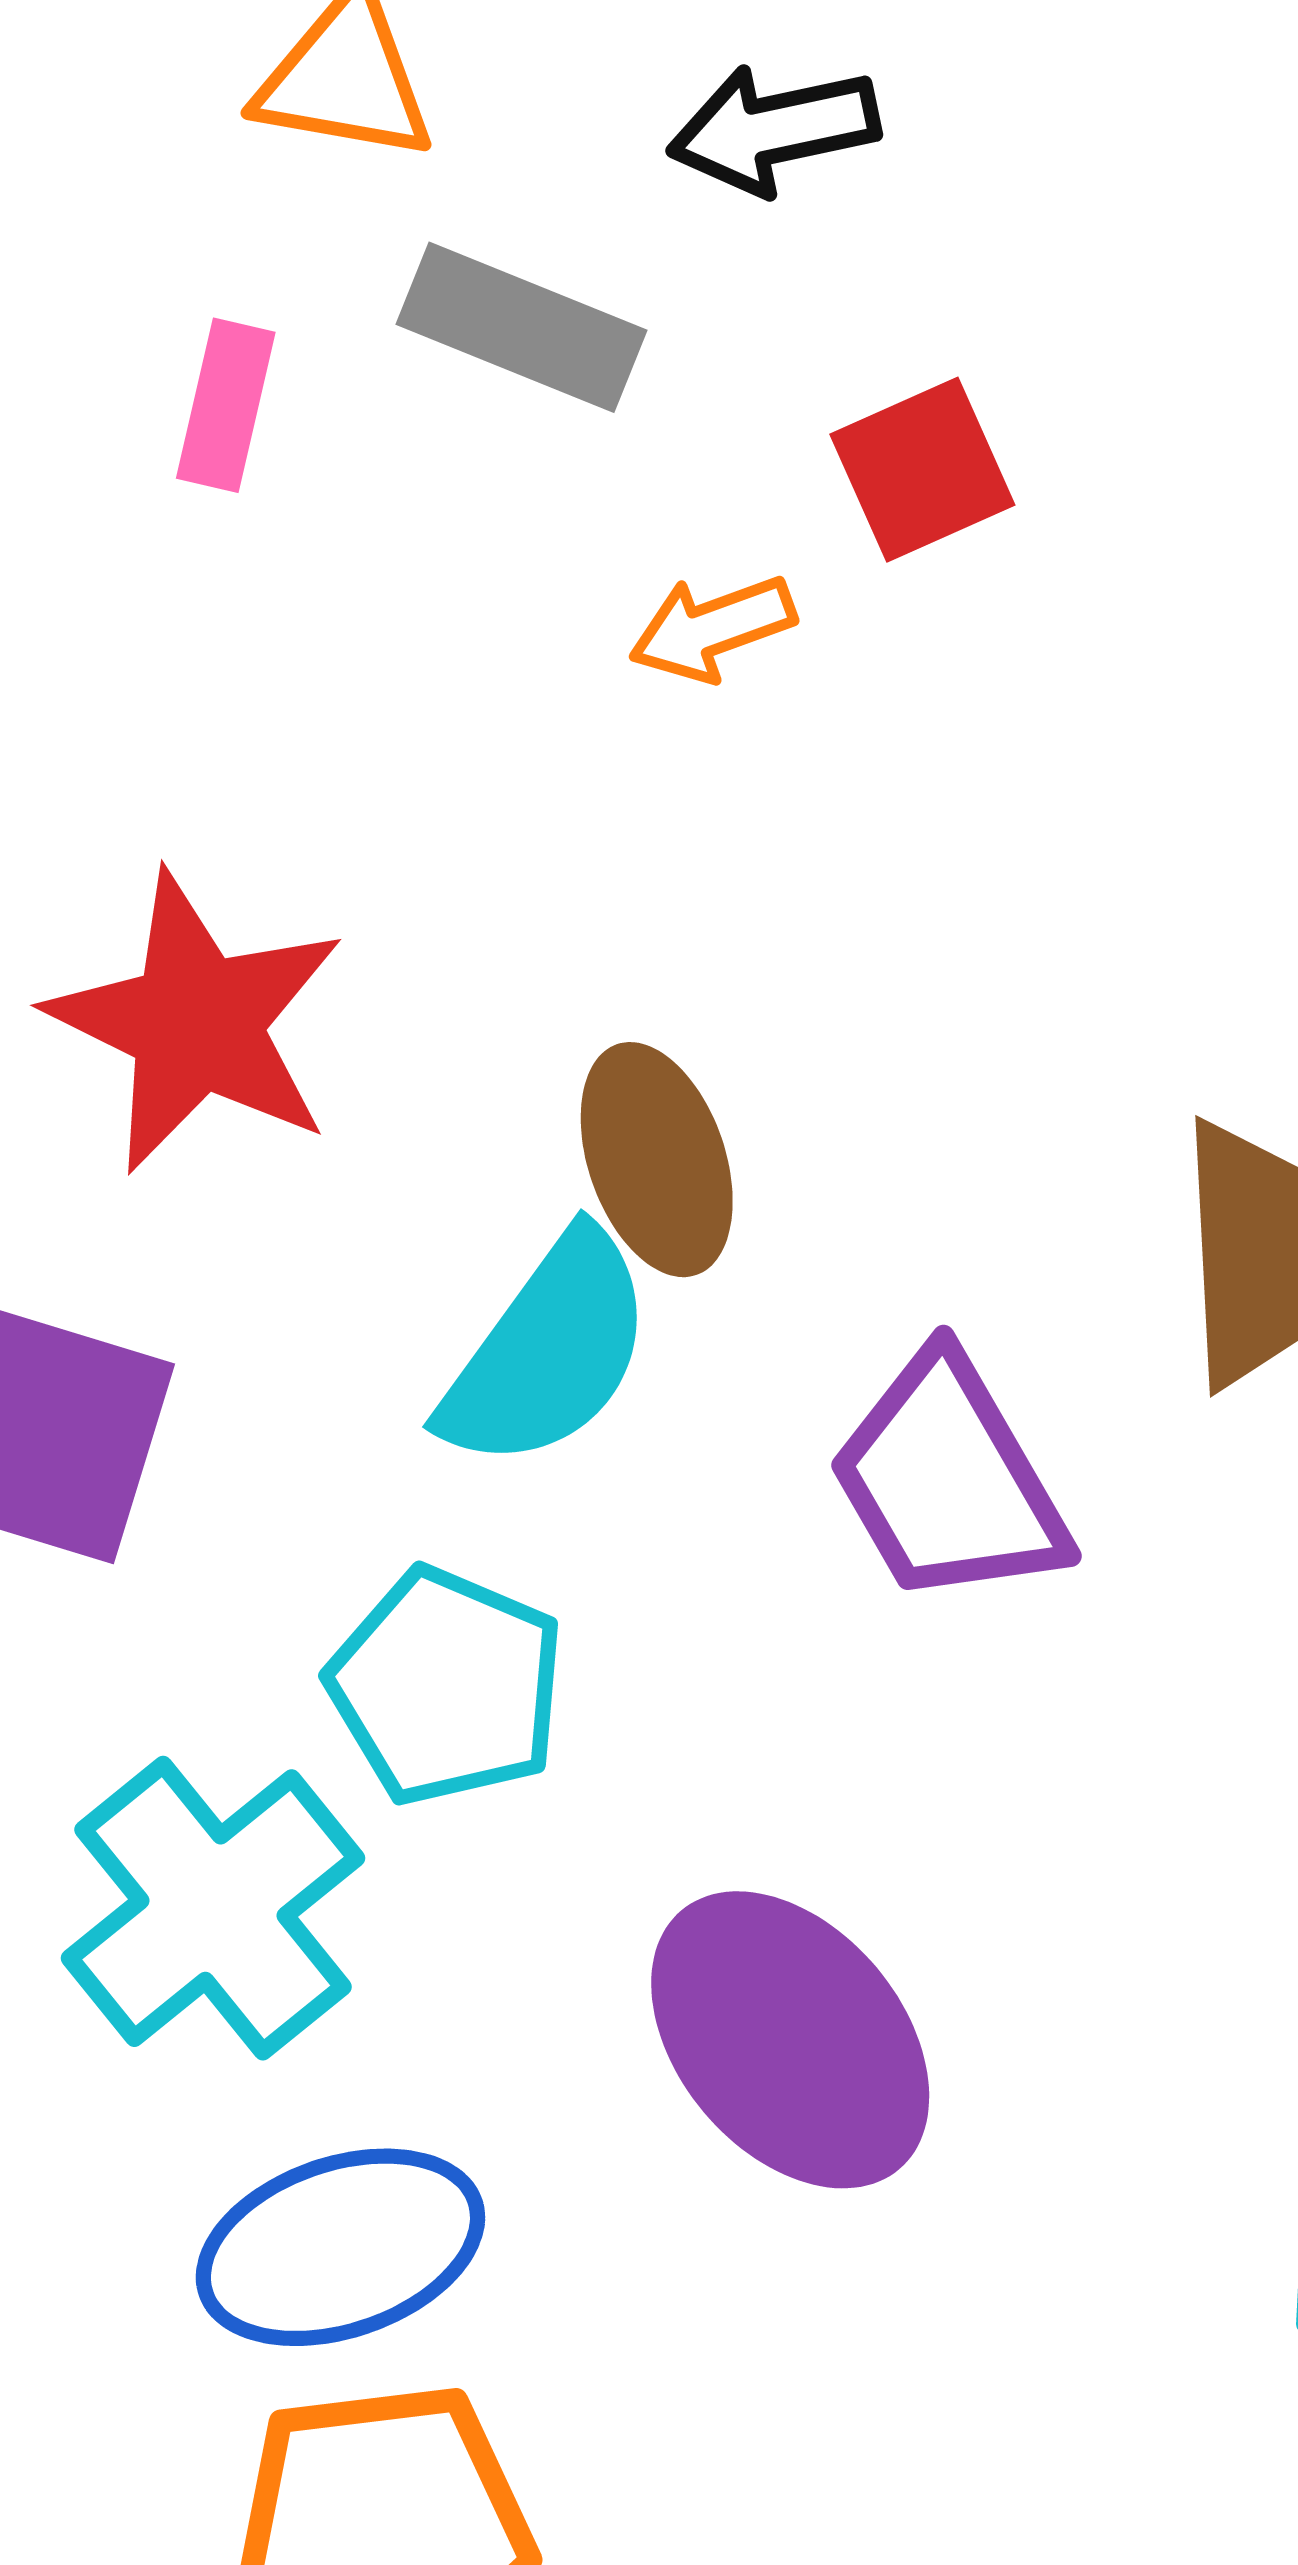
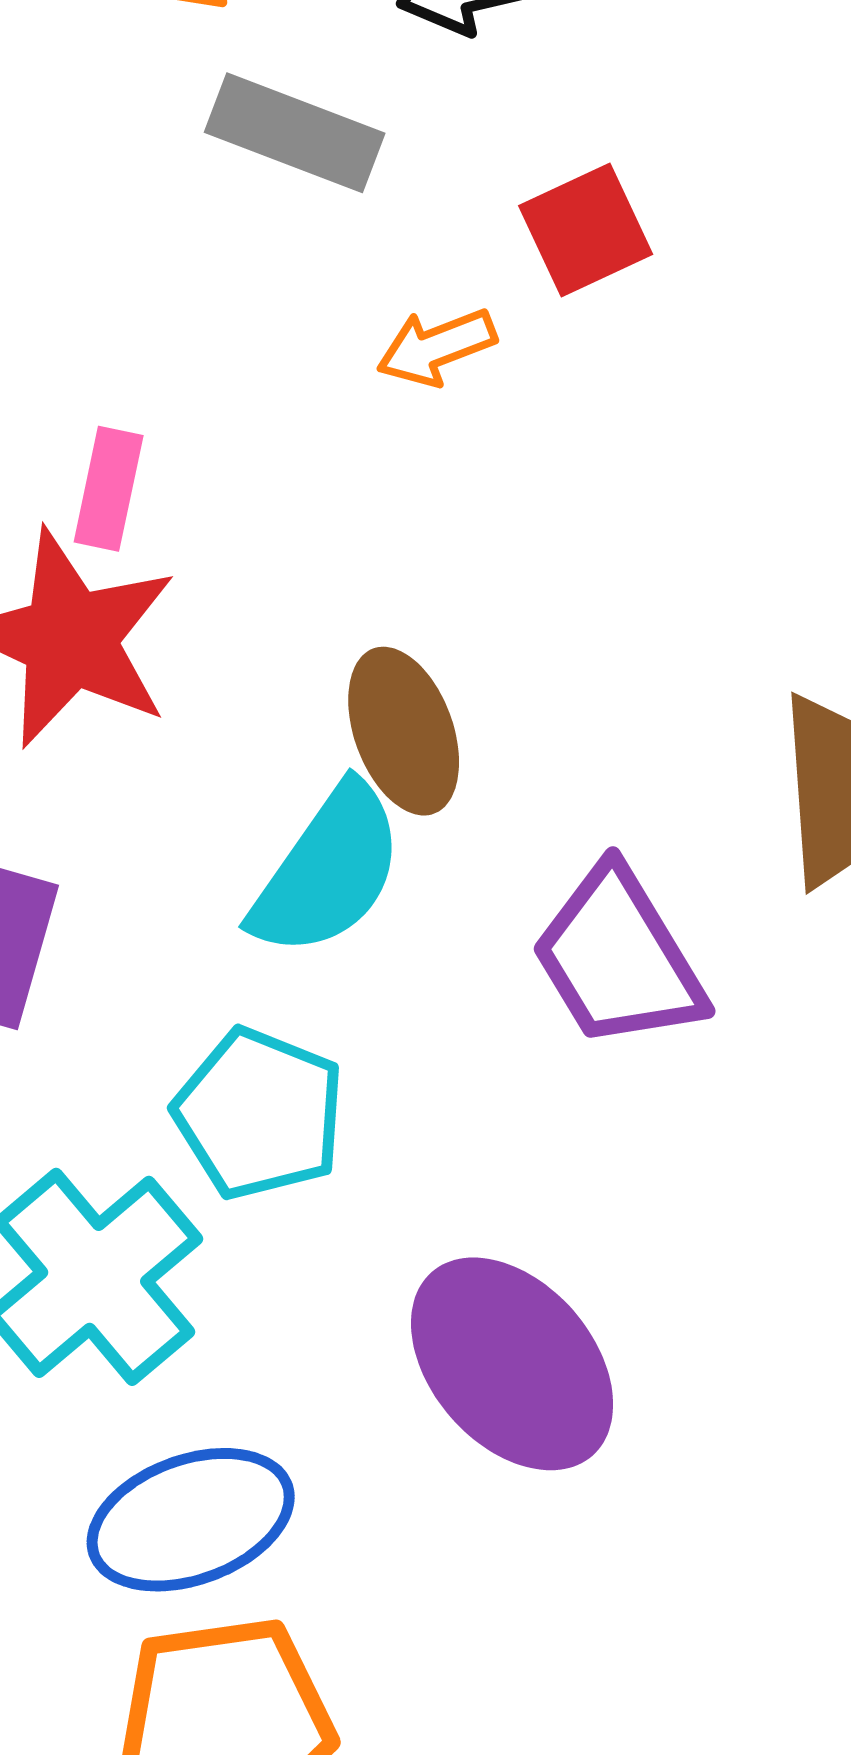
pink rectangle: (226, 405) -> (109, 489), moved

